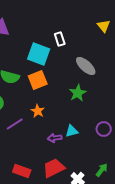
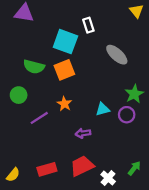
green star: (78, 93) -> (134, 94), moved
purple circle: (104, 129) -> (127, 115), moved
cyan triangle: (72, 131) -> (103, 109), moved
red rectangle: (22, 171) -> (47, 169), turned -36

